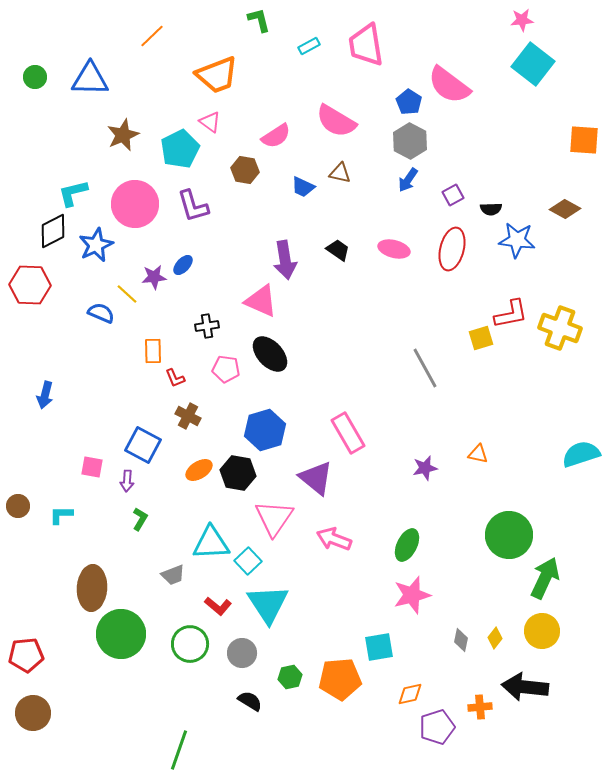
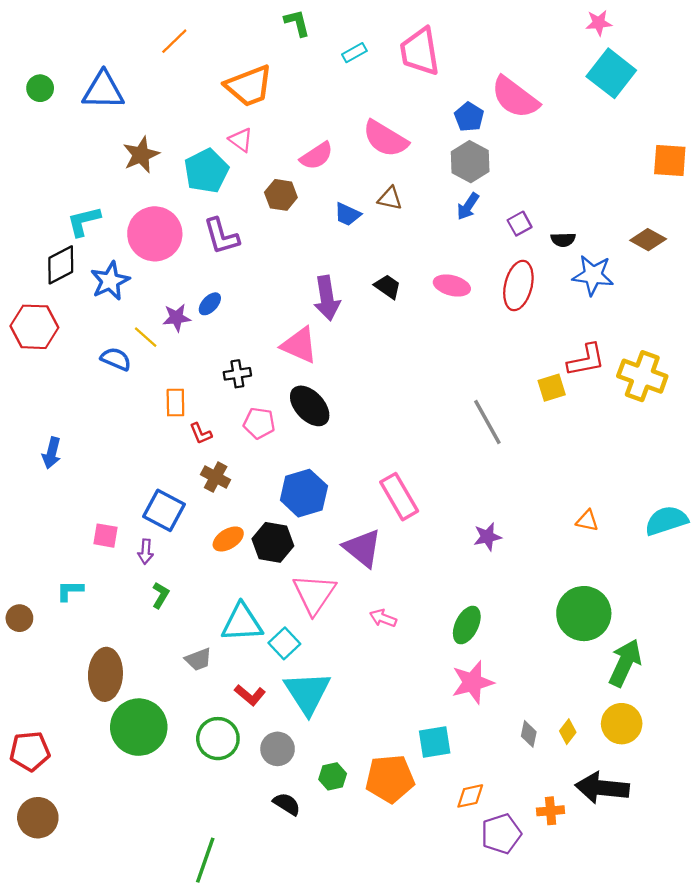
orange triangle: (478, 454) -> (587, 521), moved
brown circle: (18, 506) -> (19, 618), moved
pink arrow: (334, 539) -> (383, 618), size x0.7

